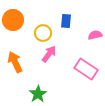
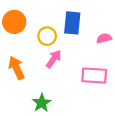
blue rectangle: (66, 21) -> (72, 23), size x1.5
pink rectangle: (86, 69) -> (94, 76), turned -30

